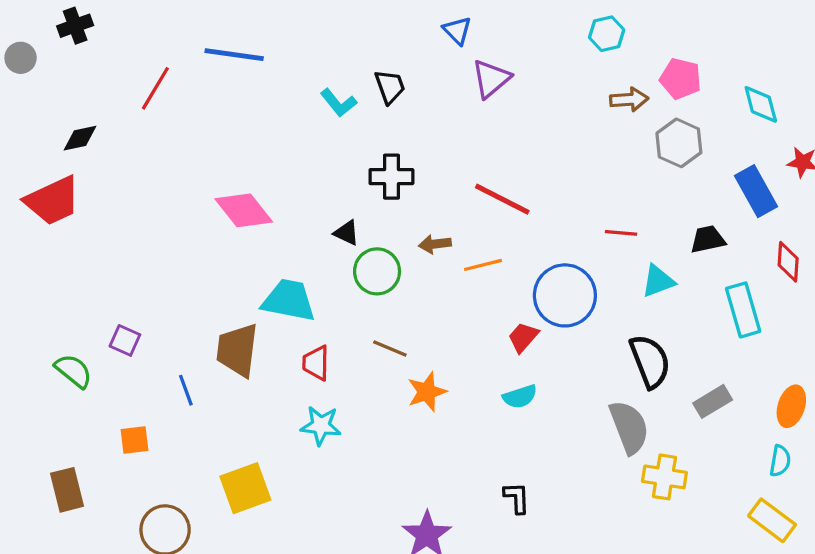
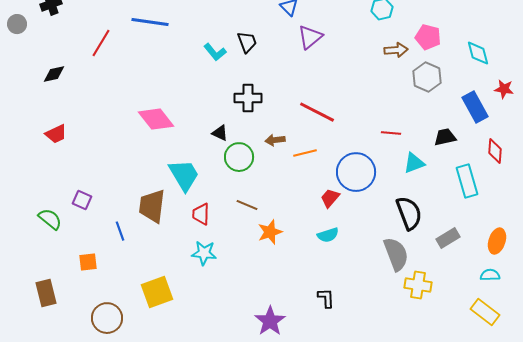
red trapezoid: (53, 201) -> (56, 134), moved, size x0.6
cyan trapezoid: (289, 300) -> (184, 175), turned 48
cyan semicircle: (780, 461) -> (490, 275), turned -102

